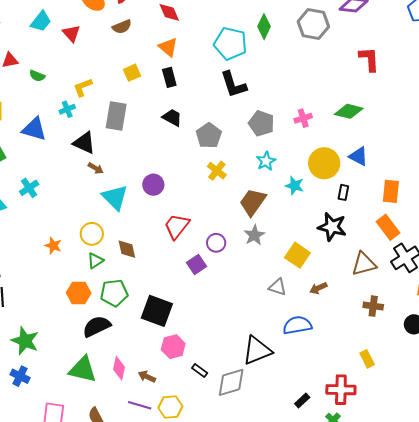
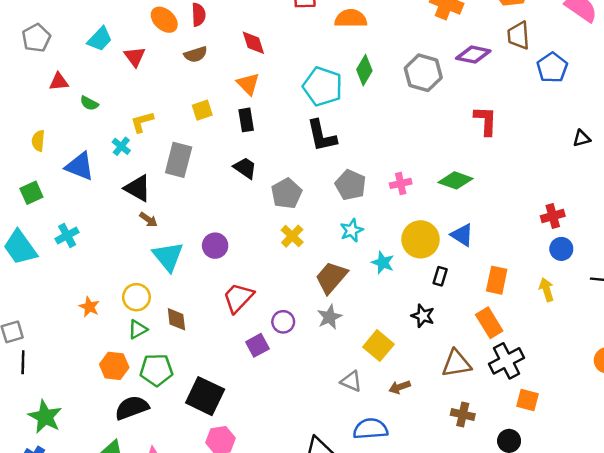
cyan cross: (67, 109) -> (121, 146), turned -35
black star: (332, 227) -> (423, 316), size x0.7

